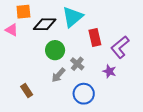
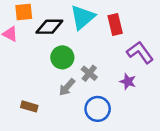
red rectangle: (95, 38) -> (115, 25), moved
purple L-shape: (120, 47) -> (140, 52), turned 95
brown rectangle: (27, 91) -> (29, 106), turned -40

